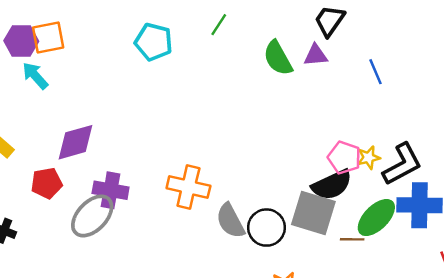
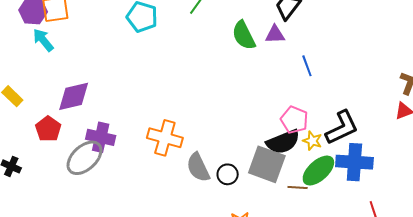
blue line: (375, 72) -> (307, 66), moved
yellow star: (369, 158) -> (312, 141), moved, turned 30
red pentagon: (47, 183) -> (48, 129), turned -30
black circle: (267, 228) -> (228, 174), size x0.7

